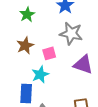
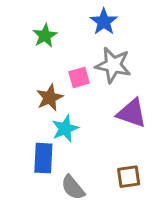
brown star: (25, 45) -> (50, 98), moved
pink square: (49, 53) -> (79, 77), moved

